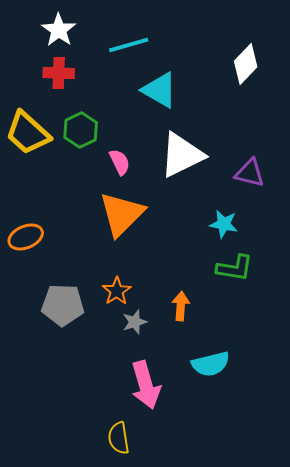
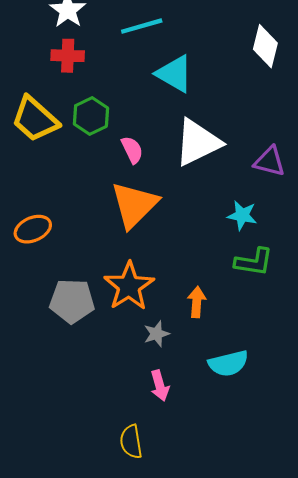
white diamond: (246, 64) -> (265, 46), turned -30
orange star: (117, 291) -> (129, 286), size x1.6
gray star: (135, 322) -> (156, 334), moved
pink arrow: (146, 385) -> (160, 386), size x0.6

